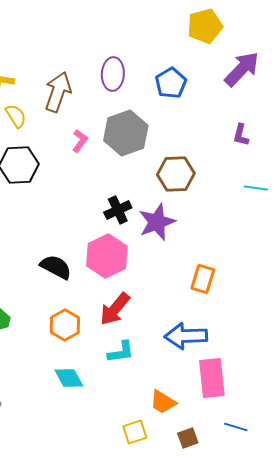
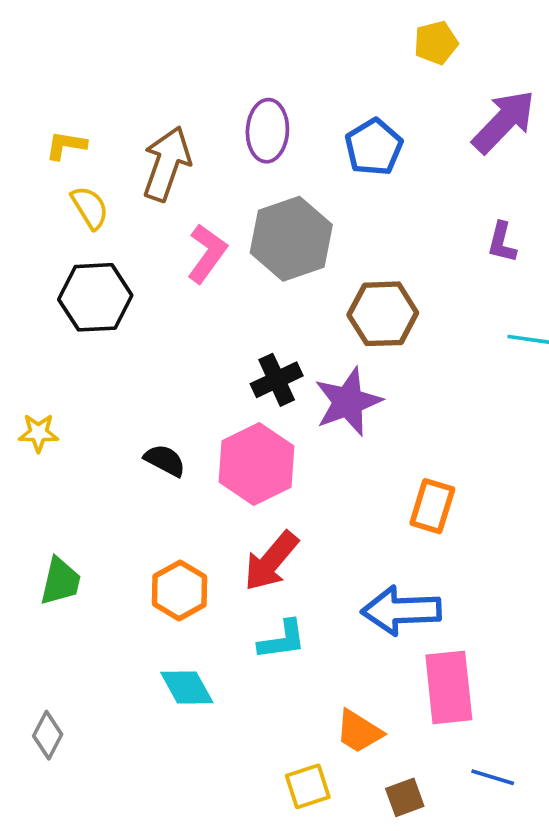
yellow pentagon: (205, 26) -> (436, 43), size x0.7
pink L-shape: (80, 141) -> (207, 253), size x1.4
black semicircle: (56, 267) -> (165, 460), moved, size x0.7

